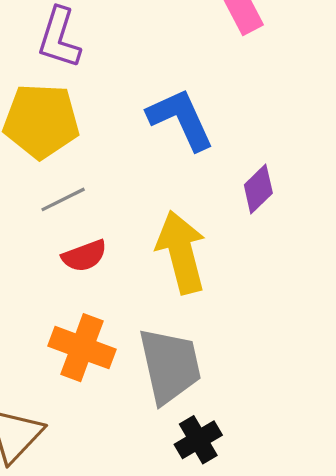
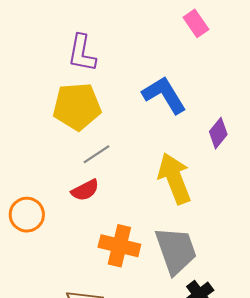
red semicircle: (84, 256) -> (85, 190), moved

